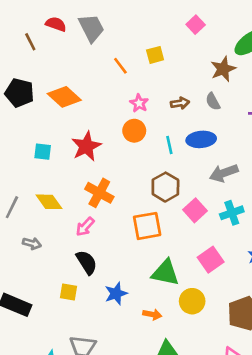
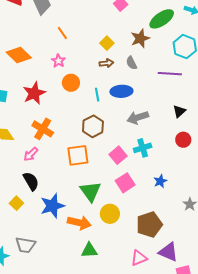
yellow square: (155, 55) -> (107, 43), moved, turned -32
pink star: (139, 103) -> (58, 61), moved
pink square: (195, 210) -> (118, 155), moved
green triangle: (165, 273) -> (90, 191), turned 40
yellow square: (69, 292) -> (16, 203), turned 32
blue star: (116, 294) -> (52, 206), size x1.4
orange arrow: (152, 314) -> (79, 223), size x1.6

